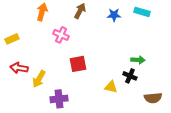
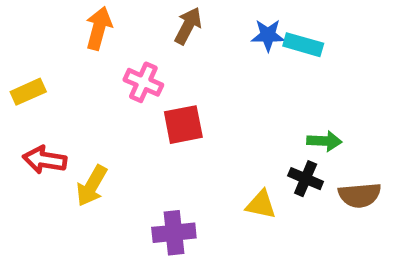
cyan rectangle: (142, 12) -> (303, 45), moved
red square: (78, 64) -> (183, 125), moved
brown semicircle: (153, 98) -> (360, 195), moved
purple cross: (59, 99) -> (174, 233), moved

